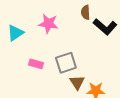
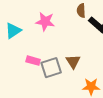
gray square: (66, 63) -> (51, 68), moved
brown triangle: (77, 82) -> (73, 62), moved

